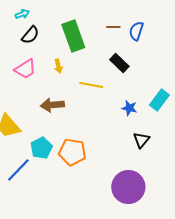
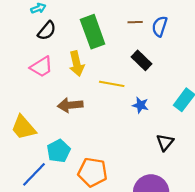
yellow arrow: (58, 66) -> (77, 64), size x1.6
blue star: (129, 108) -> (140, 105), moved
orange pentagon: (72, 152) -> (93, 172), moved

